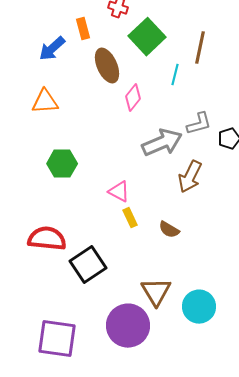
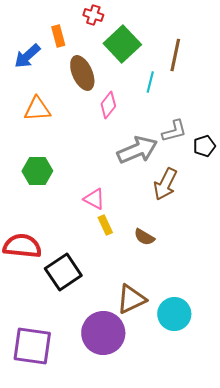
orange triangle: (45, 102) -> (37, 109), moved
brown triangle: (156, 292) -> (131, 299), turned 36

